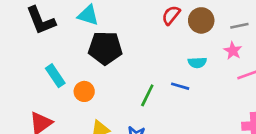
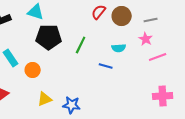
green line: (147, 95) -> (81, 45), moved

